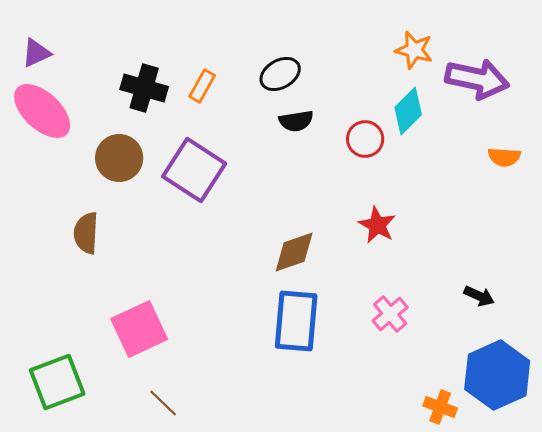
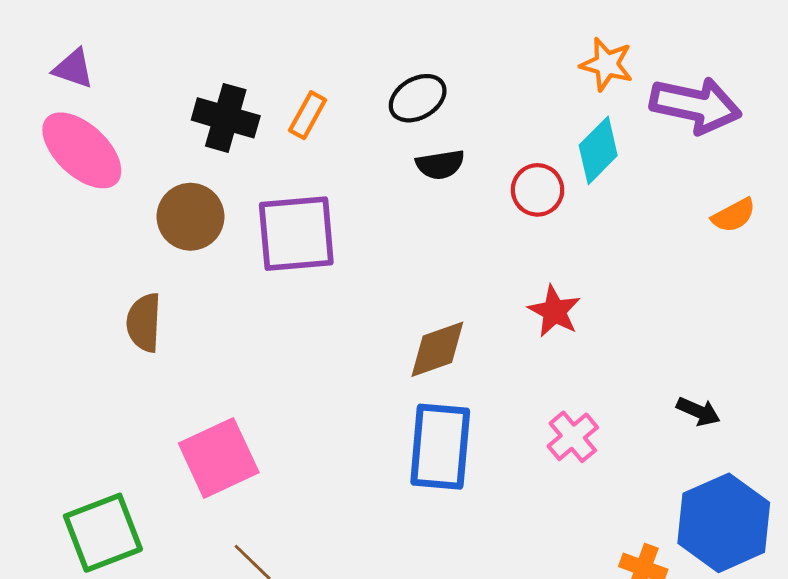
purple triangle: (36, 53) -> (73, 69), turned 44
orange semicircle: (504, 157) -> (734, 215), turned -32
purple square: (194, 170) -> (296, 234), turned -38

